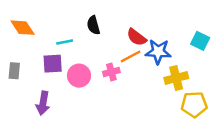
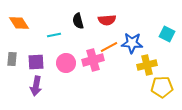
red semicircle: (137, 37) -> (107, 20), moved, turned -42
purple square: (53, 64) -> (36, 62), moved
pink cross: (111, 72) -> (93, 60), size x1.5

